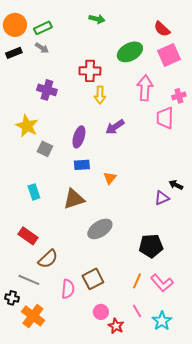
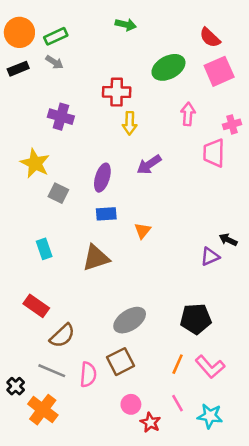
pink arrow: (145, 88) -> (188, 114), size x0.7
gray ellipse: (100, 229) -> (130, 320), moved
gray line: (29, 280) -> (52, 371), moved
black cross: (12, 298) -> (16, 386), turned 32
cyan star: (162, 321) -> (210, 416), turned -30

